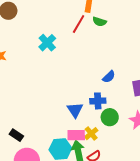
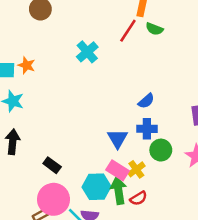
blue semicircle: (109, 77) -> (146, 101), moved
black rectangle: (16, 135) -> (52, 165), moved
pink rectangle: (76, 135) -> (117, 170), turned 30

